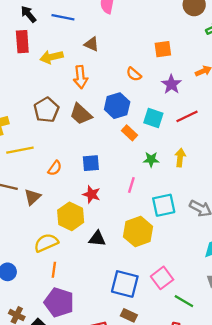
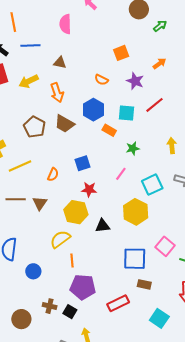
yellow arrow: (180, 158) -> (172, 146), moved
pink line: (131, 185) -> (121, 174), turned 32

